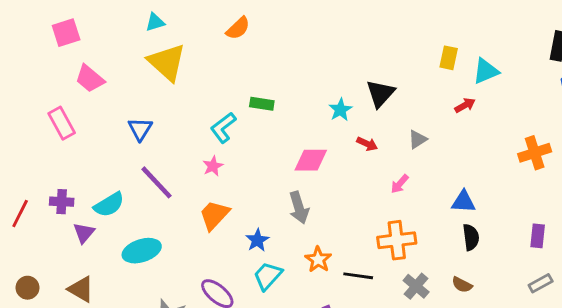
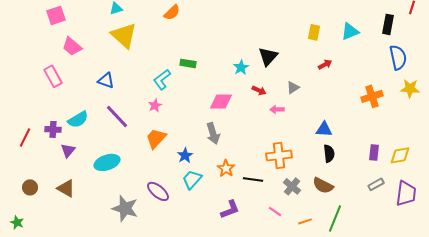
cyan triangle: (486, 71) -> (350, 31), moved
blue triangle: (140, 129) -> (106, 80), turned -42
pink arrow: (400, 184) -> (277, 109), moved, turned 48
cyan semicircle: (109, 205) -> (78, 119), moved
brown semicircle: (462, 285) -> (323, 185), size x1.5

